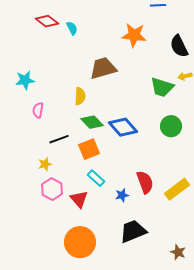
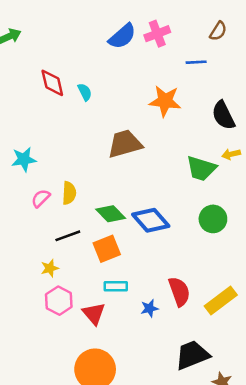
red diamond: (47, 21) -> (52, 83), turned 40
yellow semicircle: (80, 96) -> (69, 193), moved
pink semicircle: (38, 110) -> (41, 198), turned 35
cyan rectangle: (96, 178) -> (116, 286), turned -42
black trapezoid: (133, 231) -> (192, 355), moved

